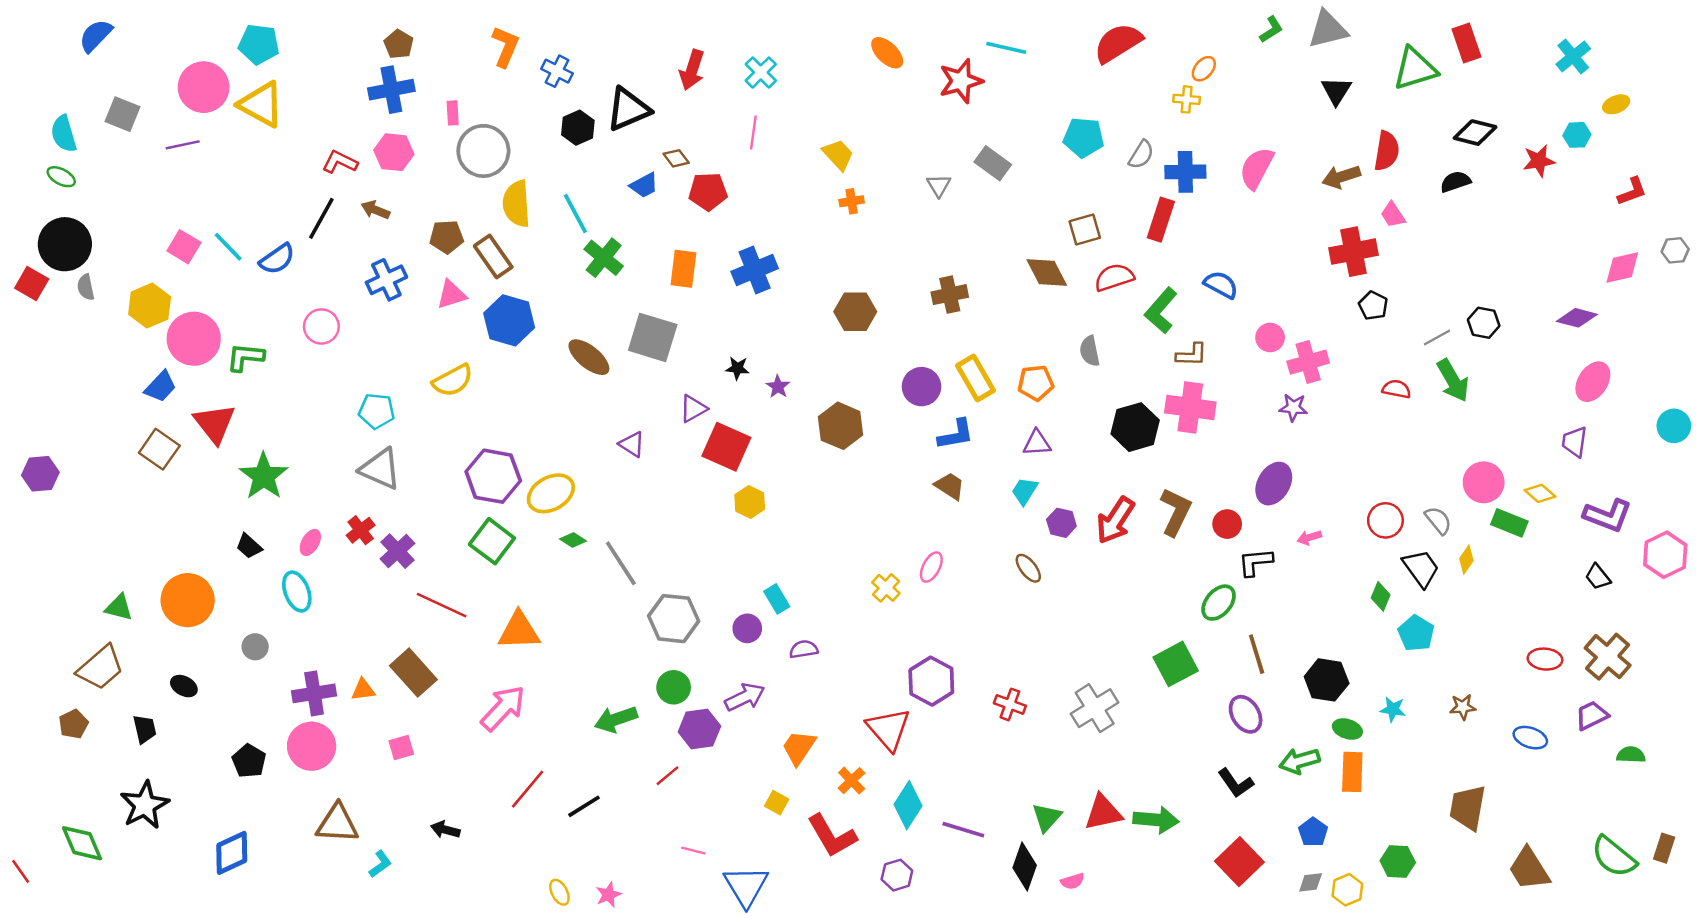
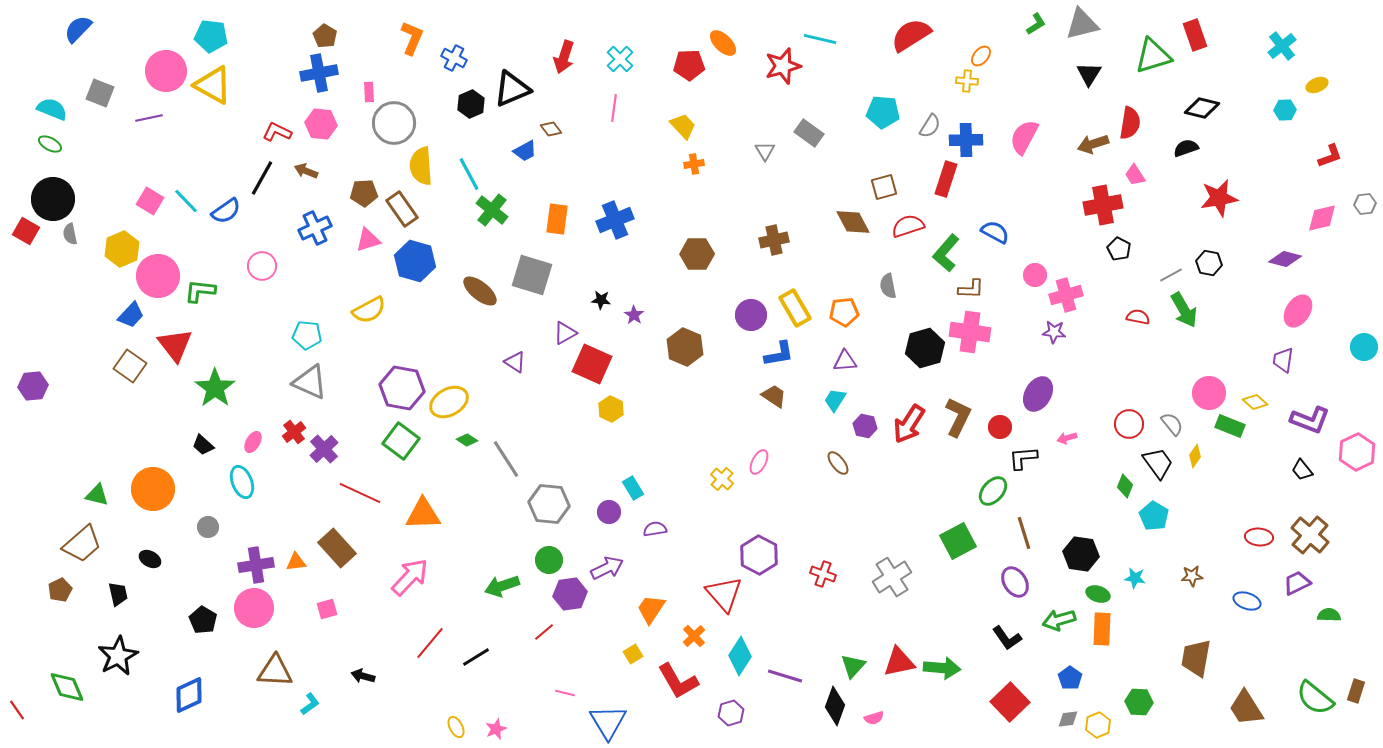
cyan semicircle: (64, 134) -> (52, 109), turned 128
red star: (1539, 161) -> (1219, 198), moved, size x1.4
red pentagon: (708, 191) -> (689, 65), moved
yellow square: (777, 803) -> (633, 654), turned 30

